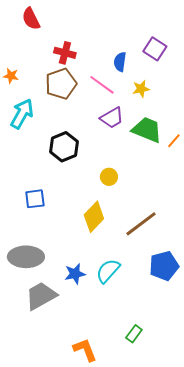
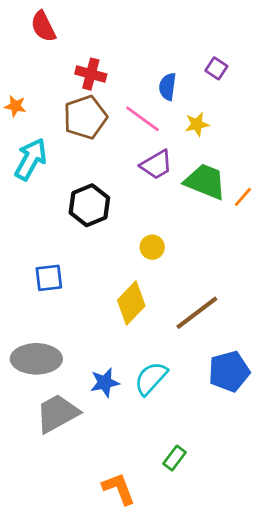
purple square: (155, 49) -> (216, 68), size x0.7
green rectangle: (134, 334) -> (175, 458), moved

